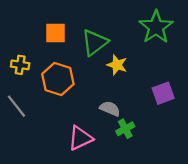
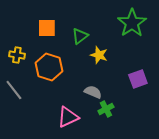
green triangle: (95, 42) -> (80, 36), size x0.7

